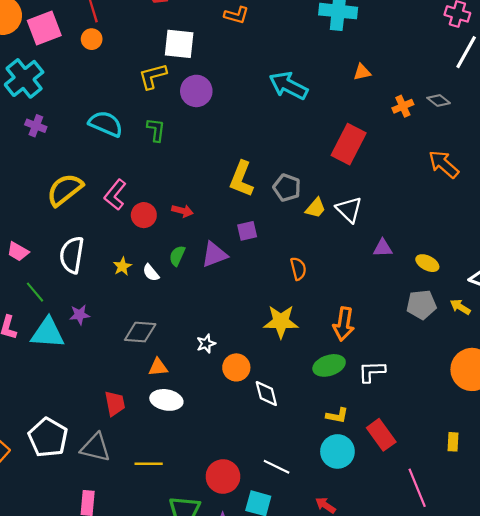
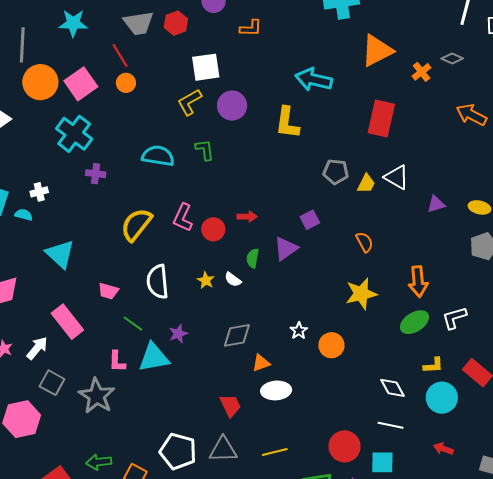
orange triangle: (362, 72) -> (377, 51), size x2.0
yellow L-shape: (241, 179) -> (287, 123), moved
white diamond: (266, 393) -> (392, 388), moved

